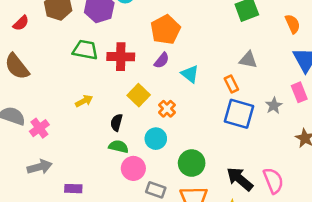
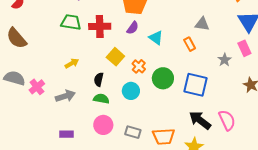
blue square: (239, 114) -> (196, 85), moved
green circle: (192, 163) -> (163, 78), moved
gray arrow: (40, 167) -> (65, 96), moved
pink circle: (133, 168) -> (103, 125), moved

